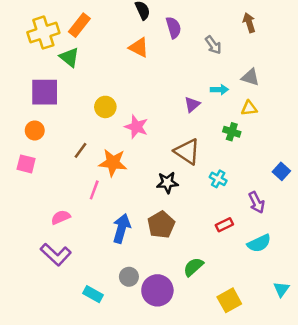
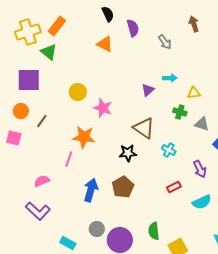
gray triangle: (250, 77) -> (202, 124), moved
brown line: (81, 150) -> (42, 121), moved
green semicircle: (193, 267) -> (154, 231), moved, turned -54

